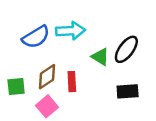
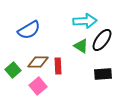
cyan arrow: (71, 31) -> (85, 21), moved
brown diamond: (47, 77) -> (38, 62), turned 35
green square: (16, 87) -> (13, 70), turned -35

